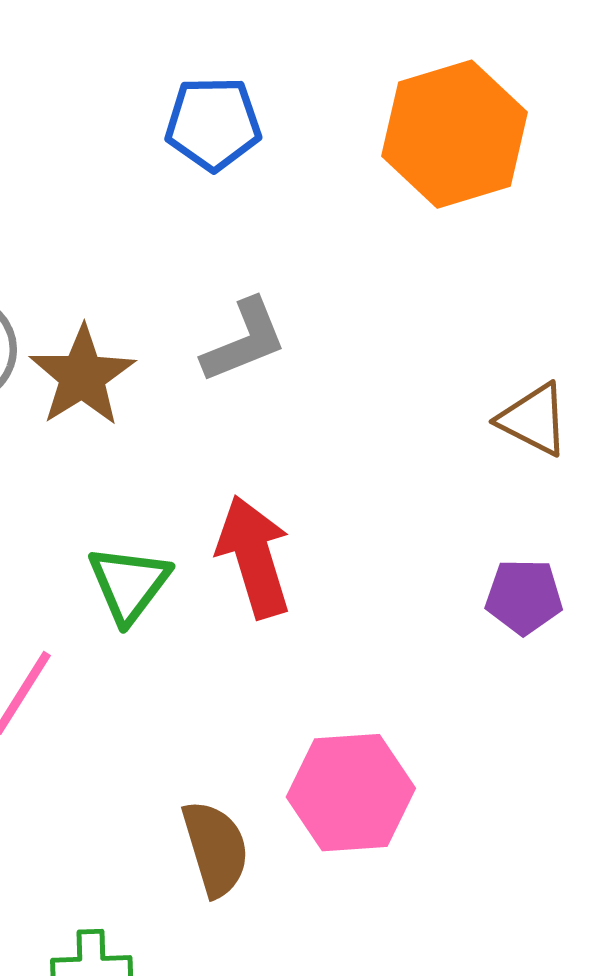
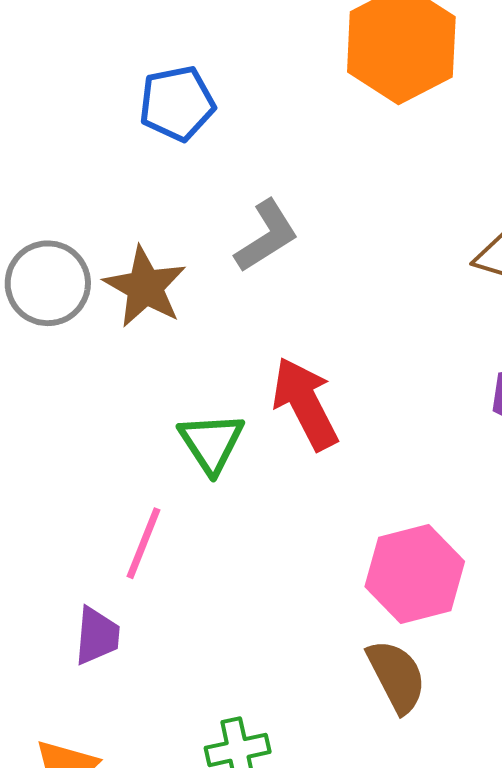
blue pentagon: (213, 124) -> (177, 103), moved
brown semicircle: (215, 848) -> (397, 676), moved

